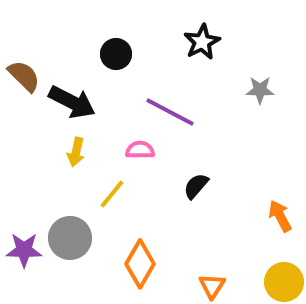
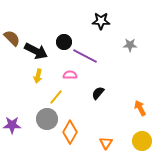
black star: (202, 42) -> (101, 21), turned 30
black circle: (116, 54) -> (64, 42), moved
gray circle: (70, 238) -> (47, 119), moved

